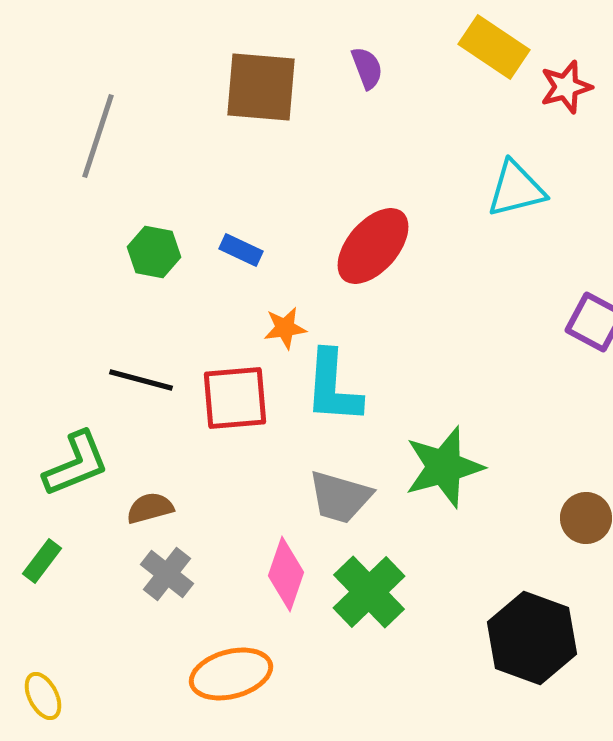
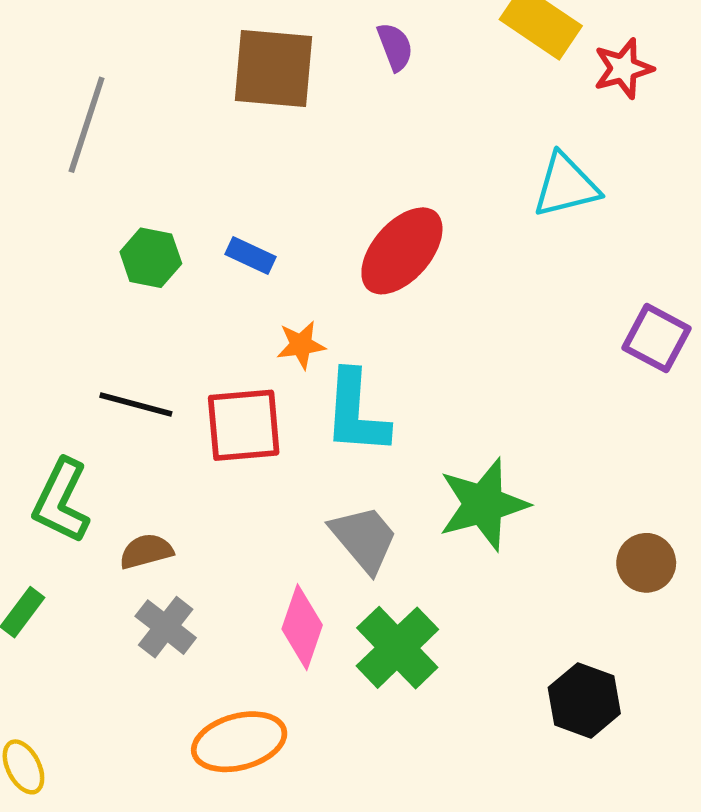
green L-shape: (76, 464) -> (61, 501), turned 138
gray trapezoid: (340, 497) -> (364, 539), turned -146
black hexagon: (532, 638) -> (584, 700), size x0.7

